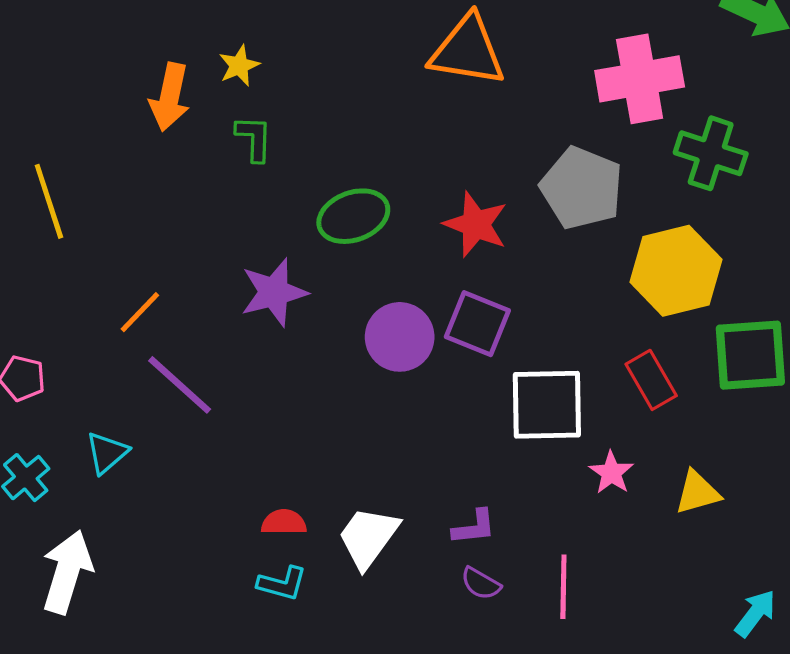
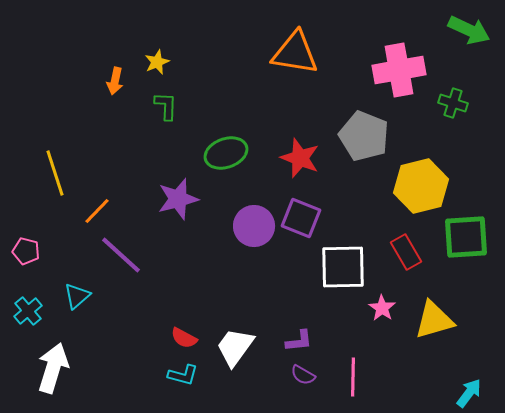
orange arrow: (170, 97) -> (115, 81), size x0.7
green cross: (711, 153) -> (453, 103), moved, size x0.7
yellow line: (49, 201) -> (55, 173), moved
yellow triangle: (697, 492) -> (434, 320), size x1.4
red semicircle: (284, 522) -> (184, 338), turned -152

